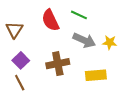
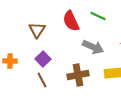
gray arrow: (84, 40) -> (93, 47), moved
brown cross: (58, 64) -> (78, 75), moved

